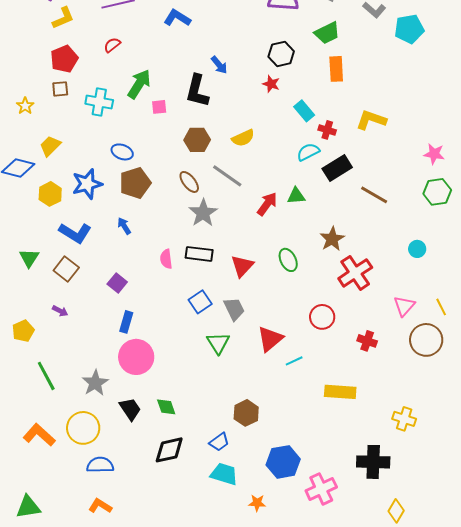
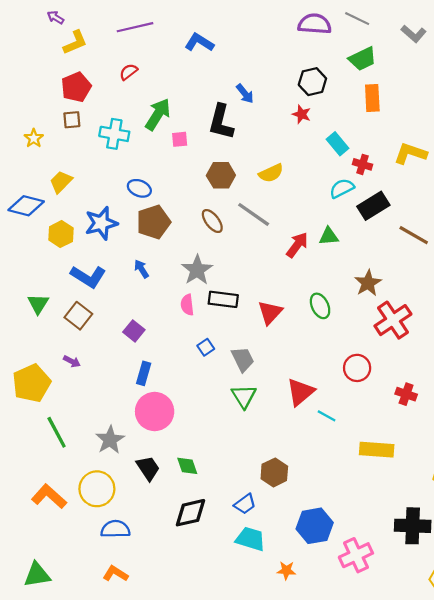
gray star: (203, 213) -> (197, 270), moved
blue square: (200, 302) -> (206, 347), moved, size x0.7
gray trapezoid: (234, 309) -> (243, 359), moved
yellow pentagon: (23, 331) -> (32, 383), size x1.6
cyan line: (294, 361) -> (327, 416), turned 54

